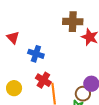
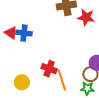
blue cross: (36, 54) -> (24, 33), moved

